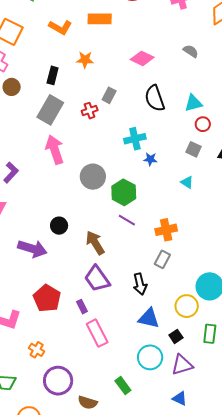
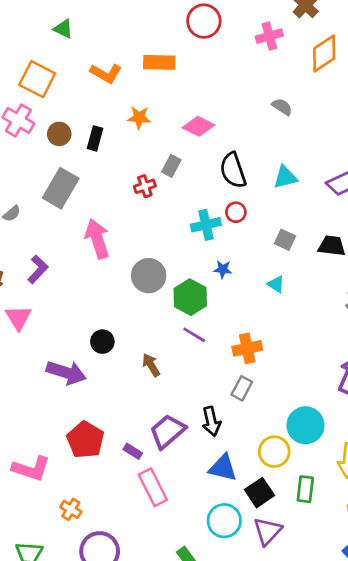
pink diamond: (142, 58) -> (198, 126), moved
brown circle: (12, 87) -> (59, 134), moved
gray rectangle: (50, 110) -> (61, 188), moved
red circle: (203, 124) -> (236, 212), moved
blue star: (150, 159) -> (223, 269), moved
brown arrow: (95, 243) -> (151, 365), size x0.7
purple trapezoid: (97, 279) -> (167, 431), moved, turned 84
purple rectangle: (82, 307) -> (133, 451), turned -32
black square: (176, 336) -> (259, 493), size x1.5
purple triangle: (182, 365) -> (267, 531), turned -30

